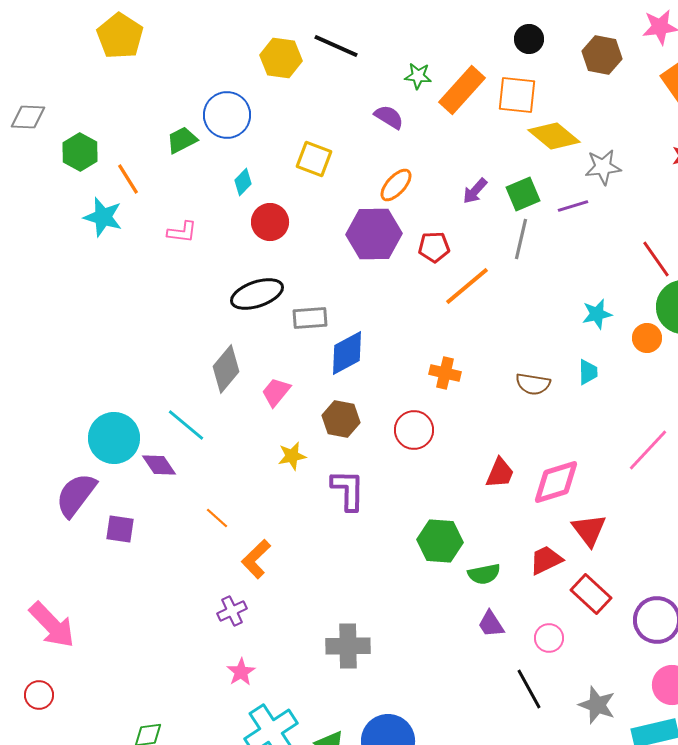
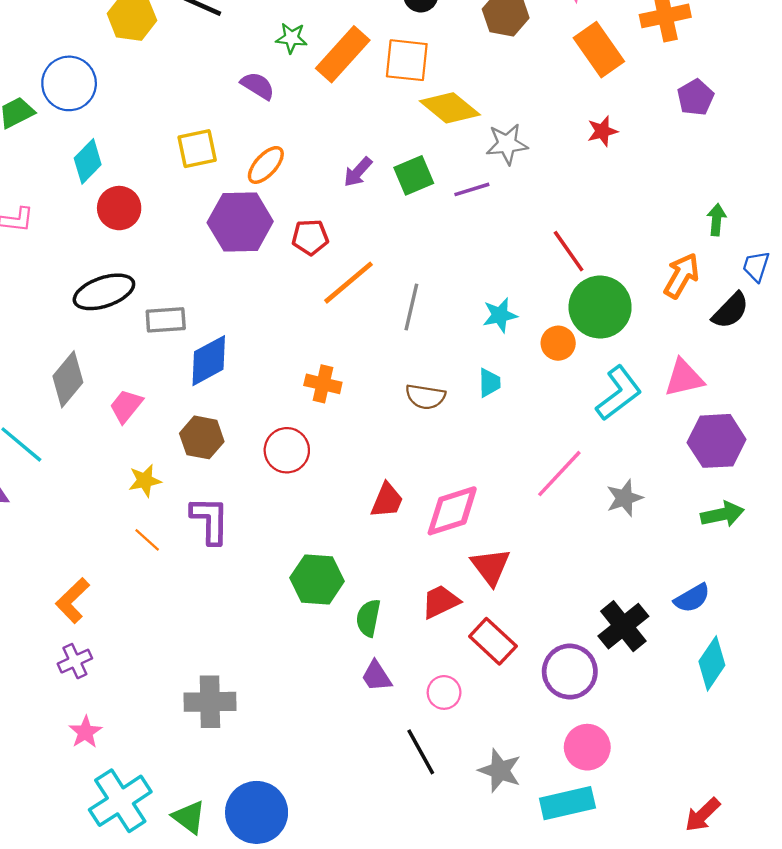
yellow square: (314, 159) -> (197, 149), moved, turned -33
cyan diamond: (243, 182) -> (88, 161), size x1.4
gray line: (521, 239) -> (411, 307), moved
orange line: (217, 518) -> (147, 540), moved
orange L-shape: (256, 559) -> (73, 600), moved
green semicircle: (484, 574) -> (368, 618), turned 112

